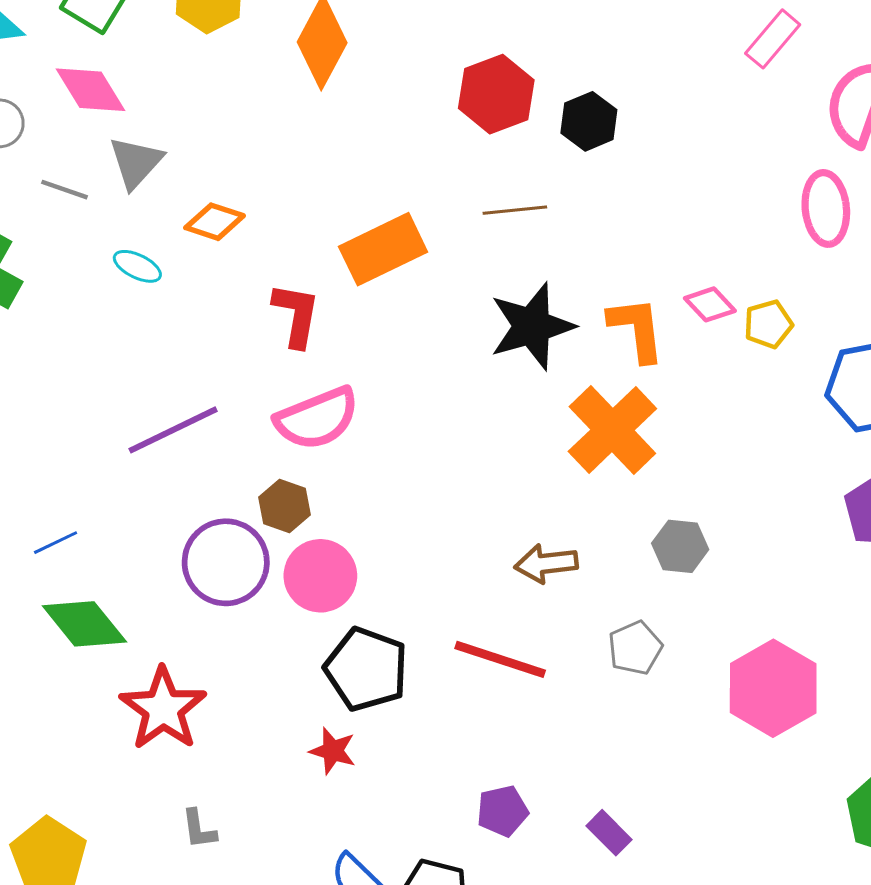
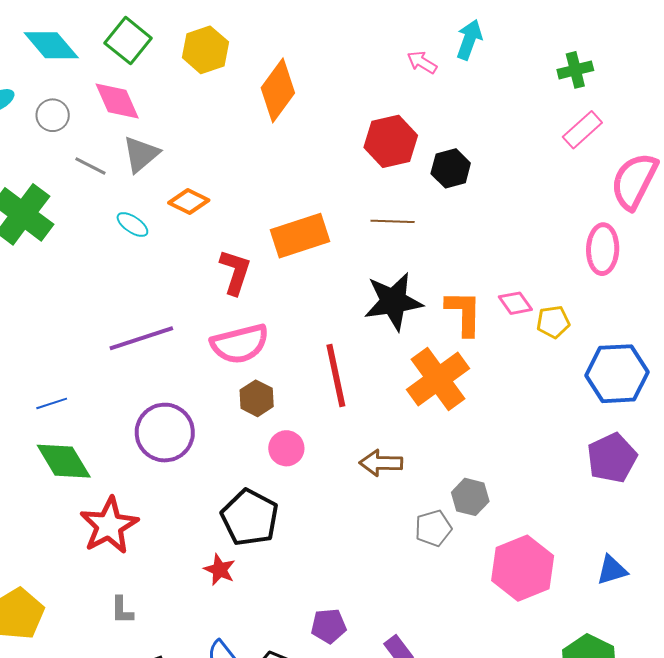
brown hexagon: (285, 506) -> (257, 398), moved
gray hexagon: (680, 546) -> (470, 497), moved
pink circle: (320, 576) -> (286, 448), moved, size x0.7
red line: (500, 659) -> (336, 376), moved, turned 52

